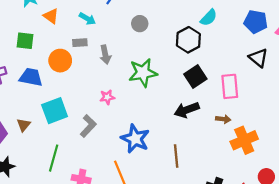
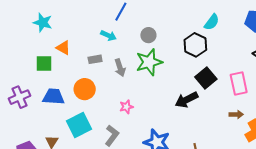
orange triangle: (51, 16) -> (63, 48), moved
cyan arrow: (87, 19) -> (108, 35), moved
orange circle: (60, 61) -> (85, 89), moved
green star: (143, 73) -> (149, 62), moved
black arrow: (187, 110) -> (186, 100), moved

